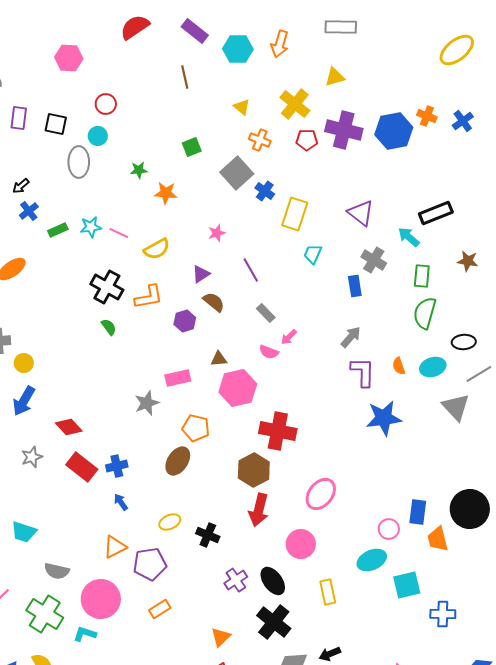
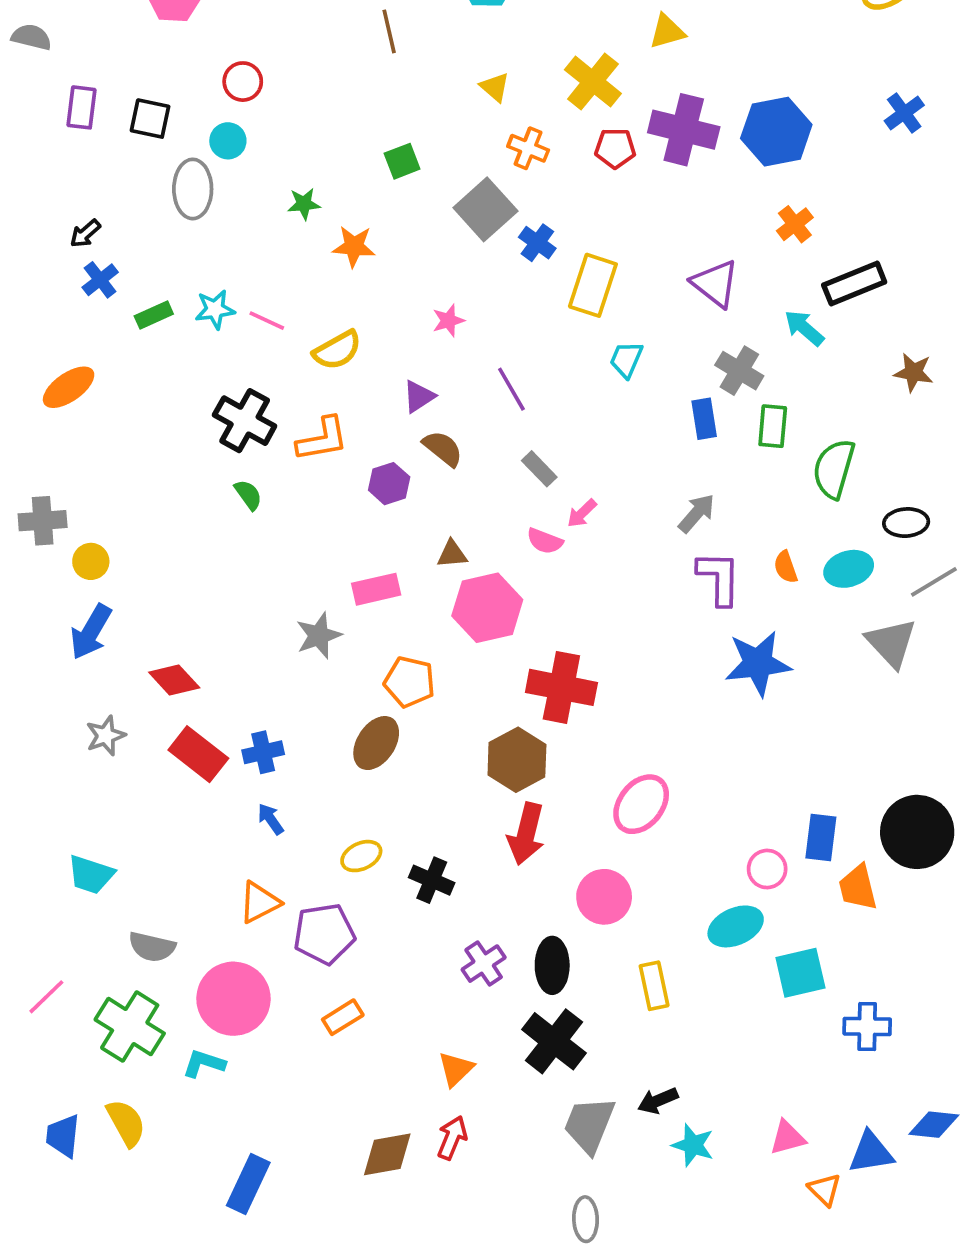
orange cross: (427, 116) -> (795, 224), moved, turned 30
green rectangle: (422, 276) -> (773, 426), moved
black ellipse: (273, 581) -> (552, 965), turned 36

